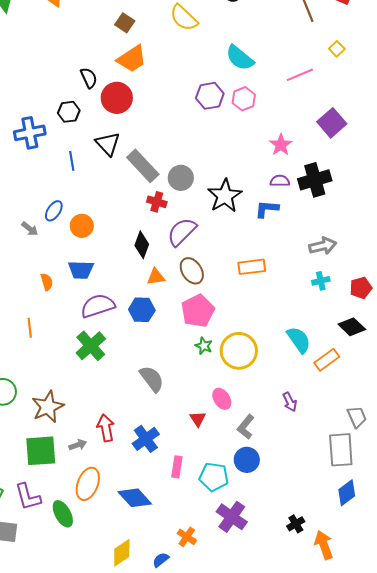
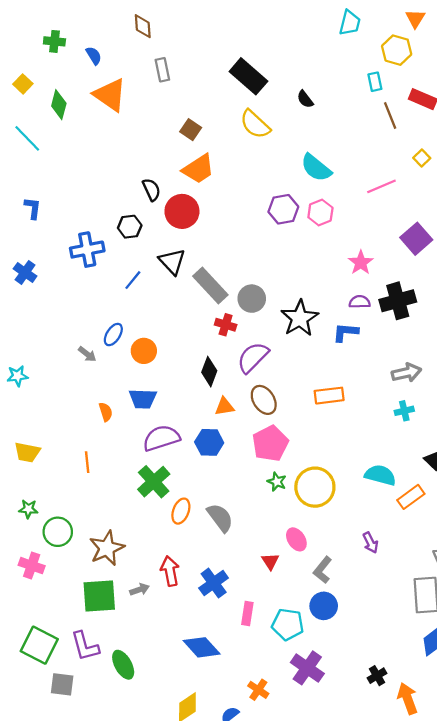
blue line: (72, 161) -> (133, 280), turned 48
cyan semicircle: (299, 340) -> (380, 475), turned -40
orange ellipse: (88, 484) -> (181, 511), moved, size x0.7

